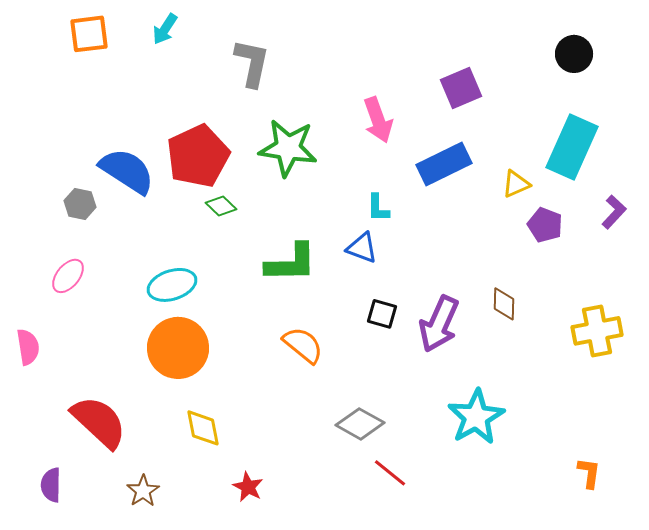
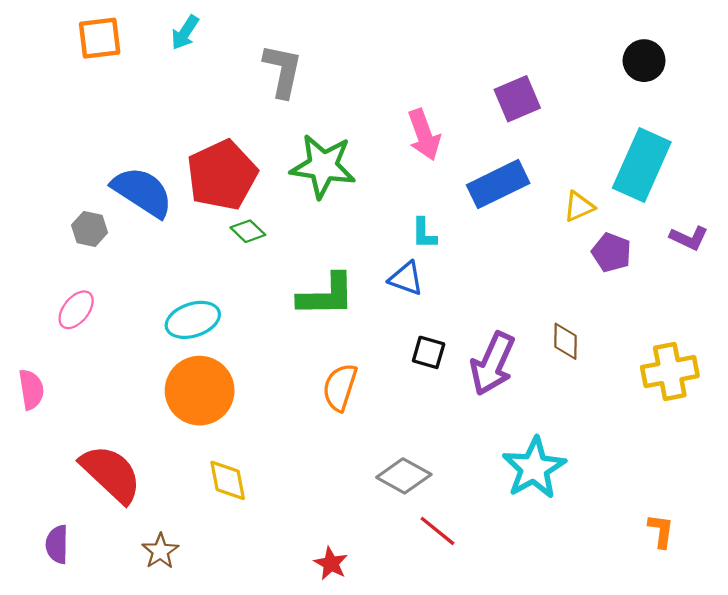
purple L-shape: (614, 212) -> (689, 238), turned 72
orange semicircle: (303, 345) -> (340, 387), turned -111
red star: (248, 487) -> (331, 563), moved

